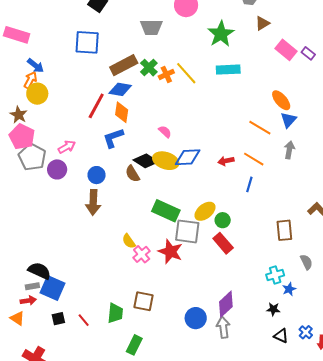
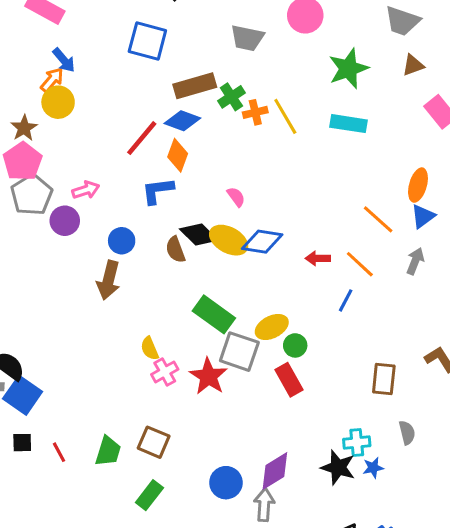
orange ellipse: (281, 100) -> (418, 185), turned 45
black star: (273, 309) -> (338, 467), moved, size x1.6
green rectangle: (134, 345) -> (149, 495), moved

